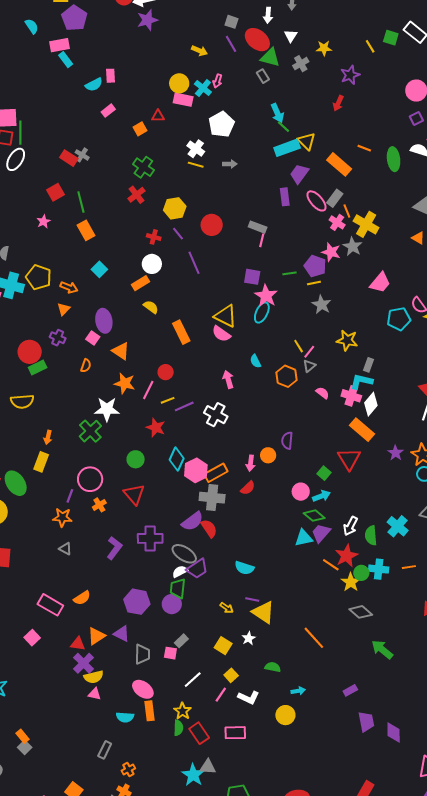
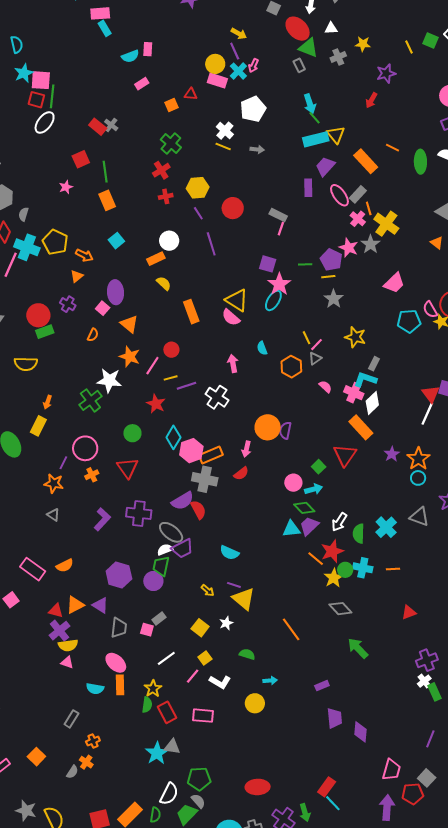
white triangle: (291, 36) -> (331, 28), turned 48
purple line: (231, 44) -> (235, 51), moved
red cross: (154, 237) -> (166, 196), moved, turned -32
orange circle: (268, 455) -> (268, 427), moved, size x1.6

